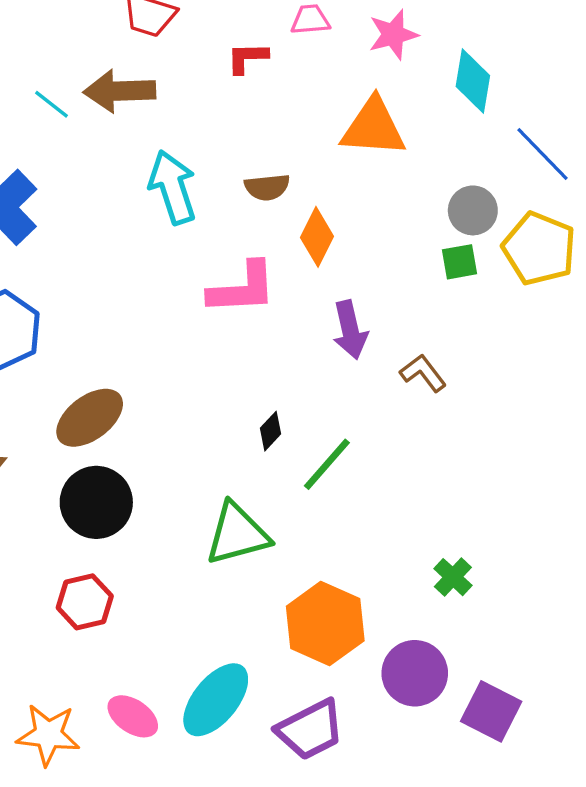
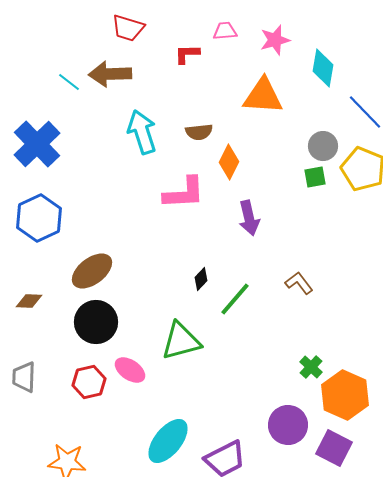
brown L-shape: (423, 373) -> (299, 283), moved
orange hexagon: (325, 623) -> (345, 395), moved
pink ellipse: (133, 716) -> (130, 370), moved

